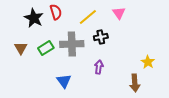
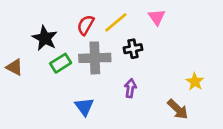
red semicircle: (56, 12) -> (86, 25), moved, turned -133
black star: (34, 18) -> (45, 38), moved
brown triangle: (21, 48) -> (14, 67), moved, turned -32
brown arrow: (135, 83) -> (178, 109), turned -42

